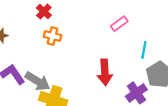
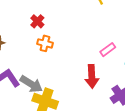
pink rectangle: (119, 24) -> (108, 50), moved

